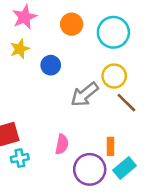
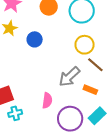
gray arrow: (85, 95) -> (69, 77), moved
orange rectangle: (111, 146) -> (90, 90), moved, turned -64

